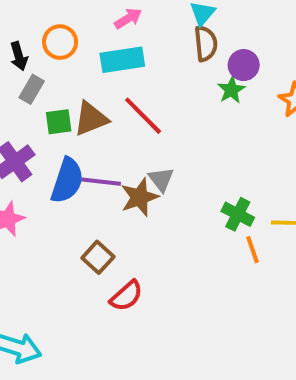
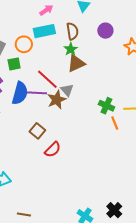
orange circle: (60, 42) -> (24, 44), moved
brown semicircle: (206, 44) -> (72, 31), moved
green star: (231, 90) -> (71, 49), moved
red line: (143, 116) -> (47, 79), moved
brown triangle: (91, 119) -> (76, 63), moved

